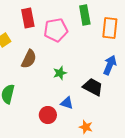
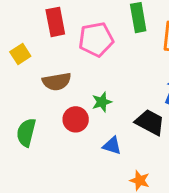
brown semicircle: (29, 59) -> (57, 82), turned 54
red circle: (48, 115) -> (76, 119), moved

